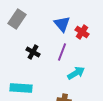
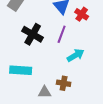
black cross: (33, 52) -> (33, 34), size x1.5

